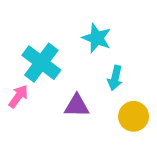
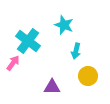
purple triangle: (77, 106) -> (52, 87), moved

